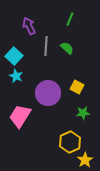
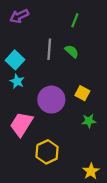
purple arrow: (29, 26) -> (19, 16), moved, turned -90
yellow hexagon: (70, 142) -> (47, 152), moved

